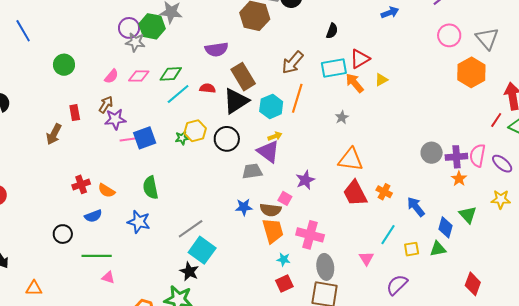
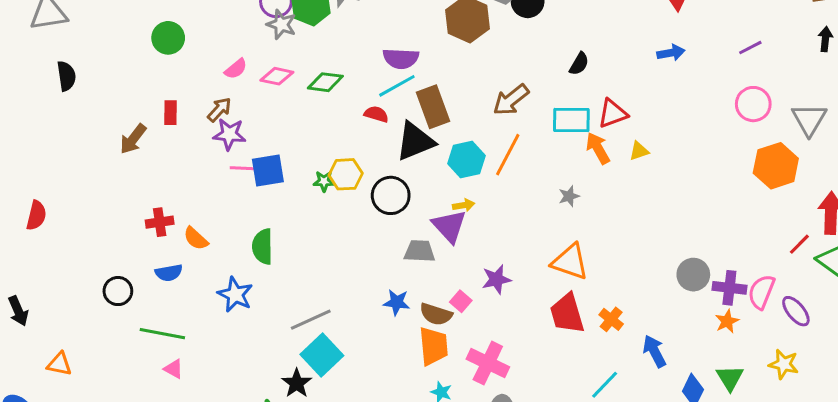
cyan line: (178, 94) -> (397, 86), moved

